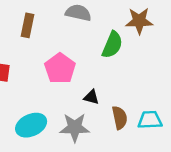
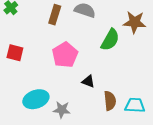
brown rectangle: (28, 25) -> (55, 15), moved
gray star: (75, 127) -> (62, 110), moved, size x0.7

